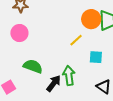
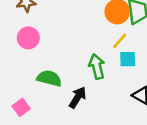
yellow line: (76, 40) -> (120, 41), moved
green arrow: (69, 75) -> (97, 67), moved

